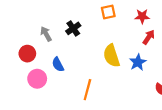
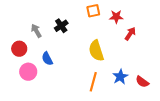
red star: (142, 16) -> (116, 17), moved
blue star: (138, 62) -> (120, 77), moved
orange line: (87, 90) -> (93, 82), moved

